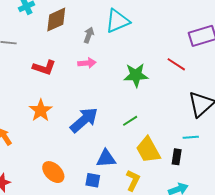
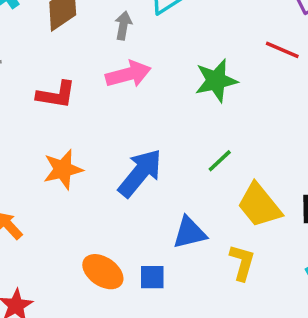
pink arrow: (87, 63) -> (128, 74), size x1.4
orange star: (41, 110) -> (63, 169), turned 30
blue square: (93, 180) -> (152, 277), moved

